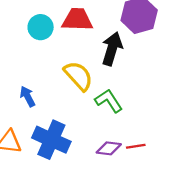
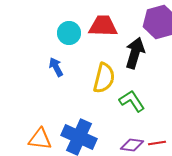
yellow semicircle: (78, 76) -> (104, 78), turned 56
blue arrow: (28, 96) -> (56, 67), moved

